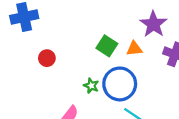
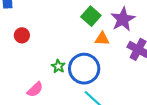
green square: (107, 46) -> (91, 16), moved

